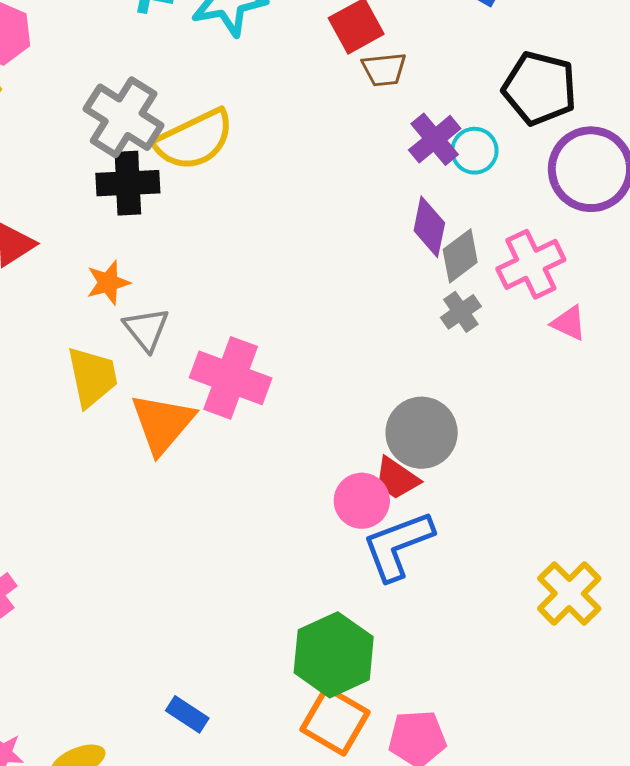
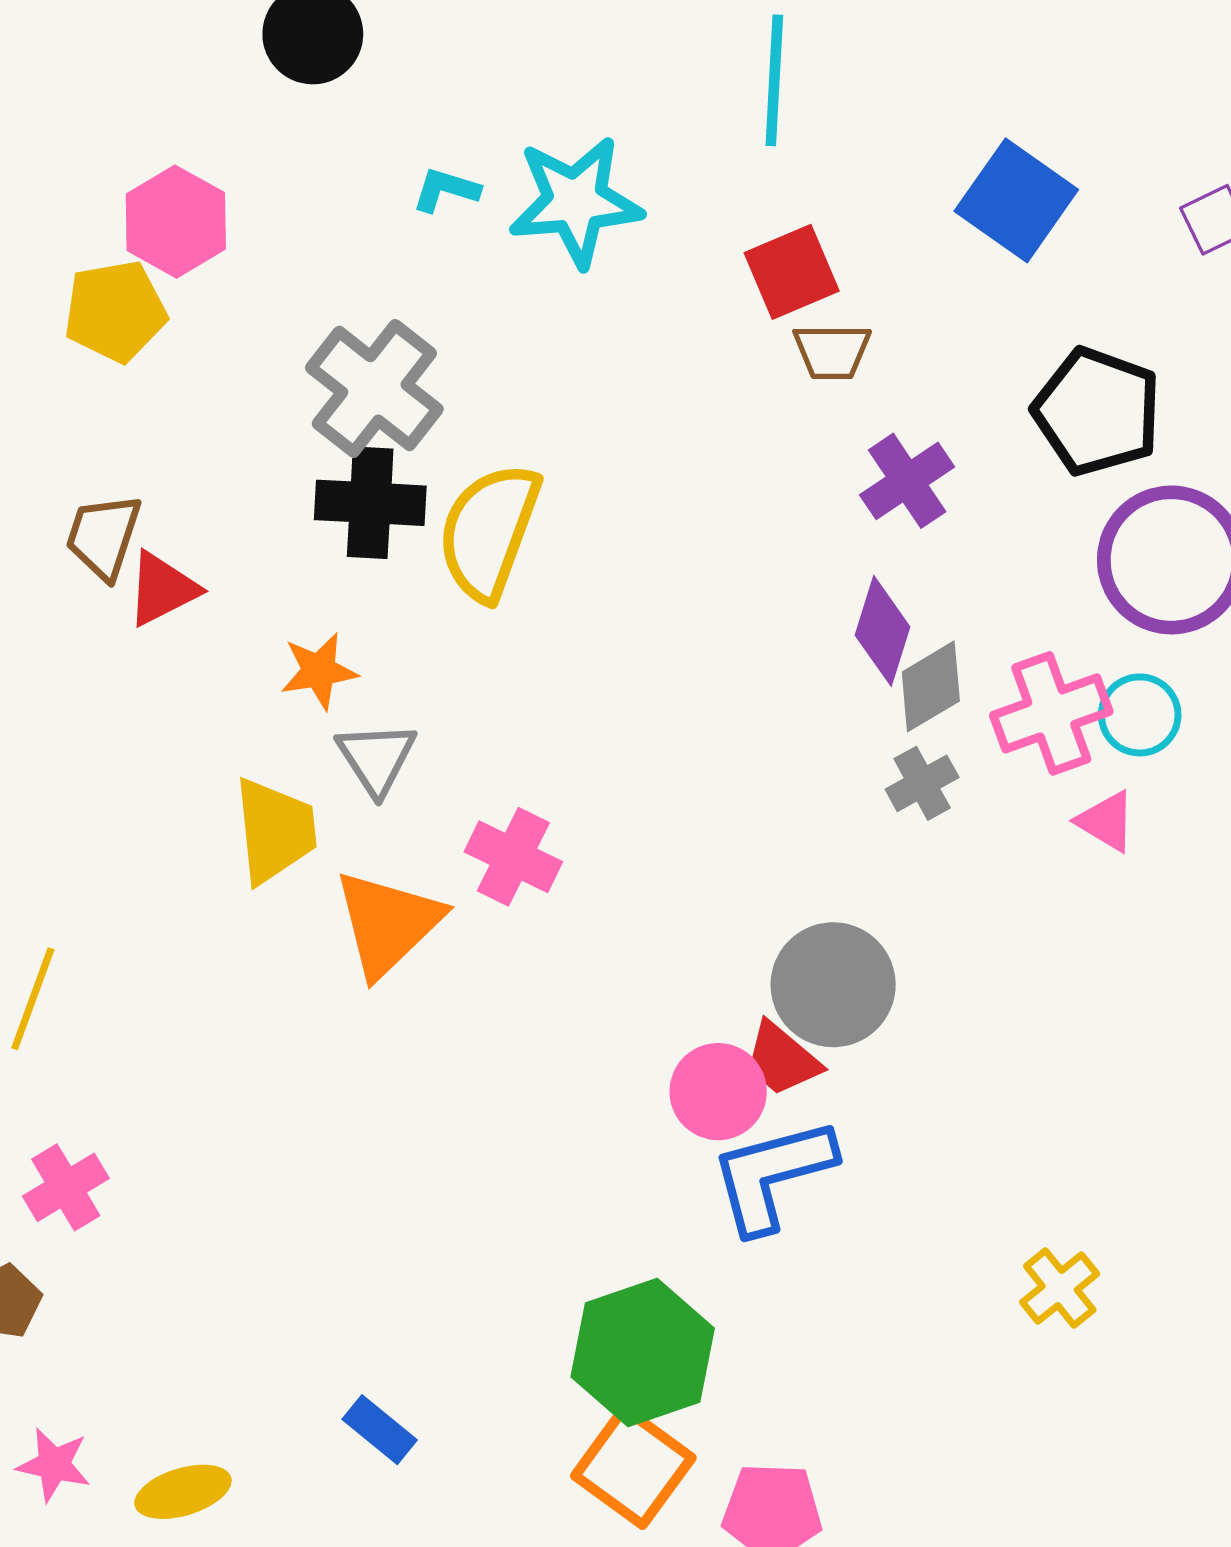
yellow semicircle: (194, 140) -> (489, 531), moved, turned 130
cyan circle: (474, 151) -> (1140, 715), moved
pink cross: (231, 378) -> (513, 857), size x0.7
yellow cross: (569, 593) -> (1060, 1288), size x0.7

